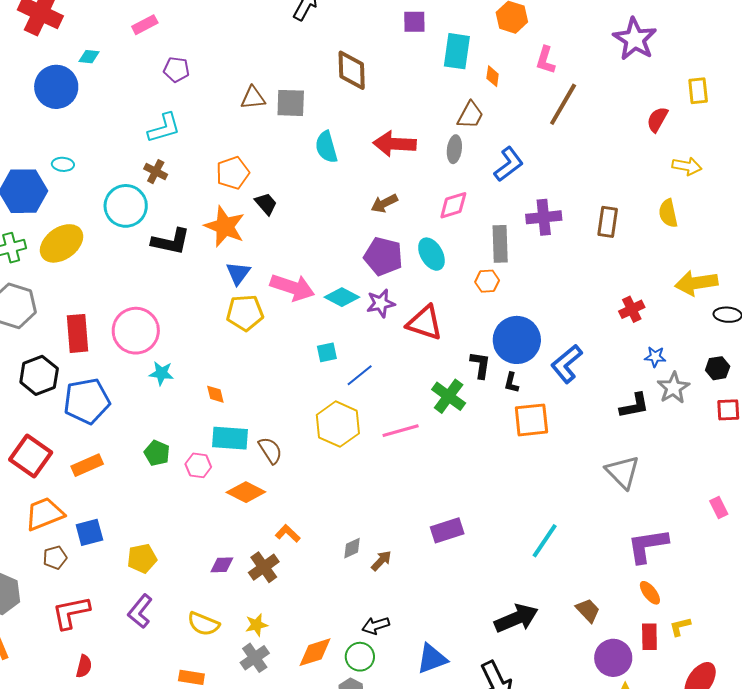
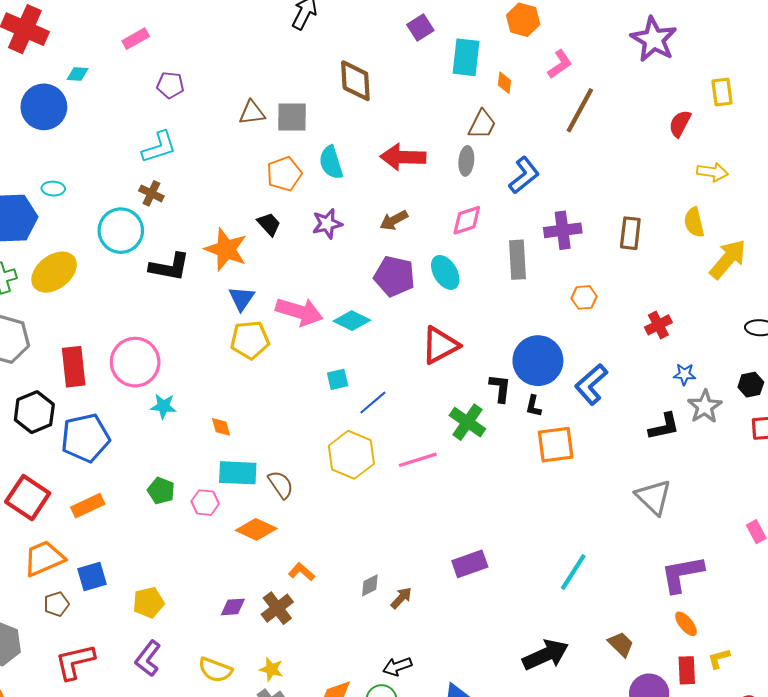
purple square: (414, 22) -> (420, 28), turned -30
pink L-shape: (545, 60) -> (560, 64), turned -140
orange pentagon: (233, 173) -> (284, 174), moved
orange hexagon: (487, 281) -> (584, 297), moved
yellow arrow: (696, 283) -> (728, 259), moved, turned 141
purple star: (381, 303) -> (327, 224), moved
red triangle: (425, 323) -> (440, 345), turned -45
yellow star: (257, 625) -> (271, 669), turned 30

